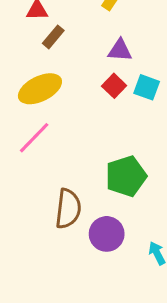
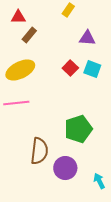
purple triangle: (120, 50) -> (87, 38), moved
pink line: (34, 138) -> (16, 103), turned 40

